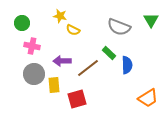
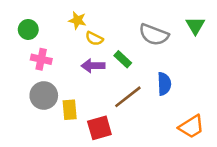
green rectangle: (109, 53) -> (123, 59), moved
purple arrow: (62, 61) -> (93, 66), moved
brown line: (88, 68) -> (128, 97), moved

